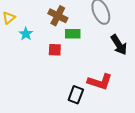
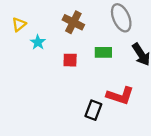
green rectangle: (73, 34) -> (103, 52), moved

